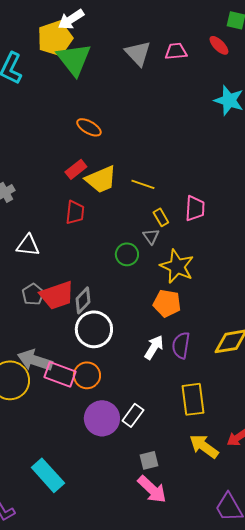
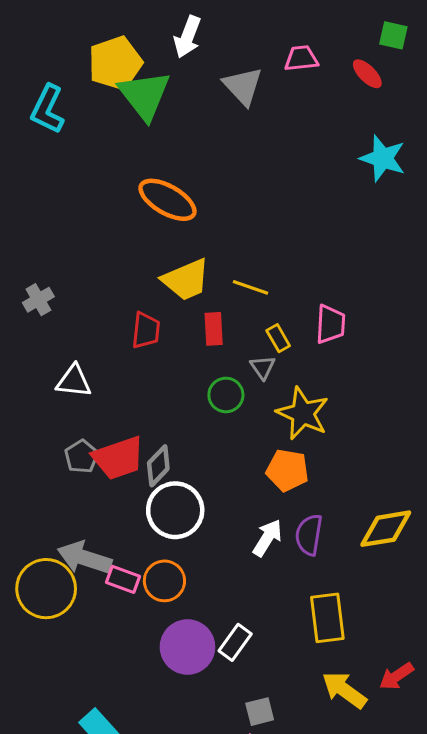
white arrow: (71, 19) -> (187, 37), moved, turned -36
pink trapezoid: (176, 51) -> (301, 58), moved
orange ellipse: (89, 127) -> (168, 200), size x1.5
red rectangle: (76, 169) -> (214, 329), moved, turned -55
pink rectangle: (60, 374) -> (123, 579), size x0.7

